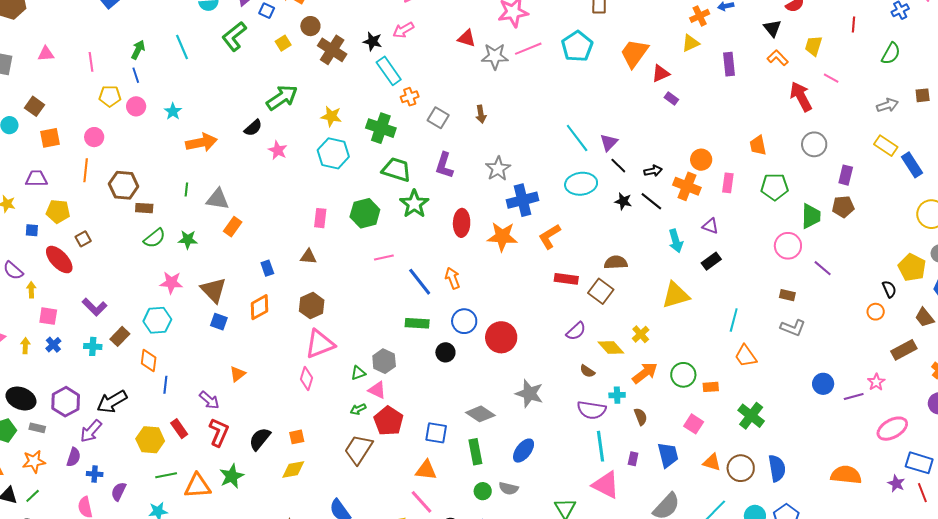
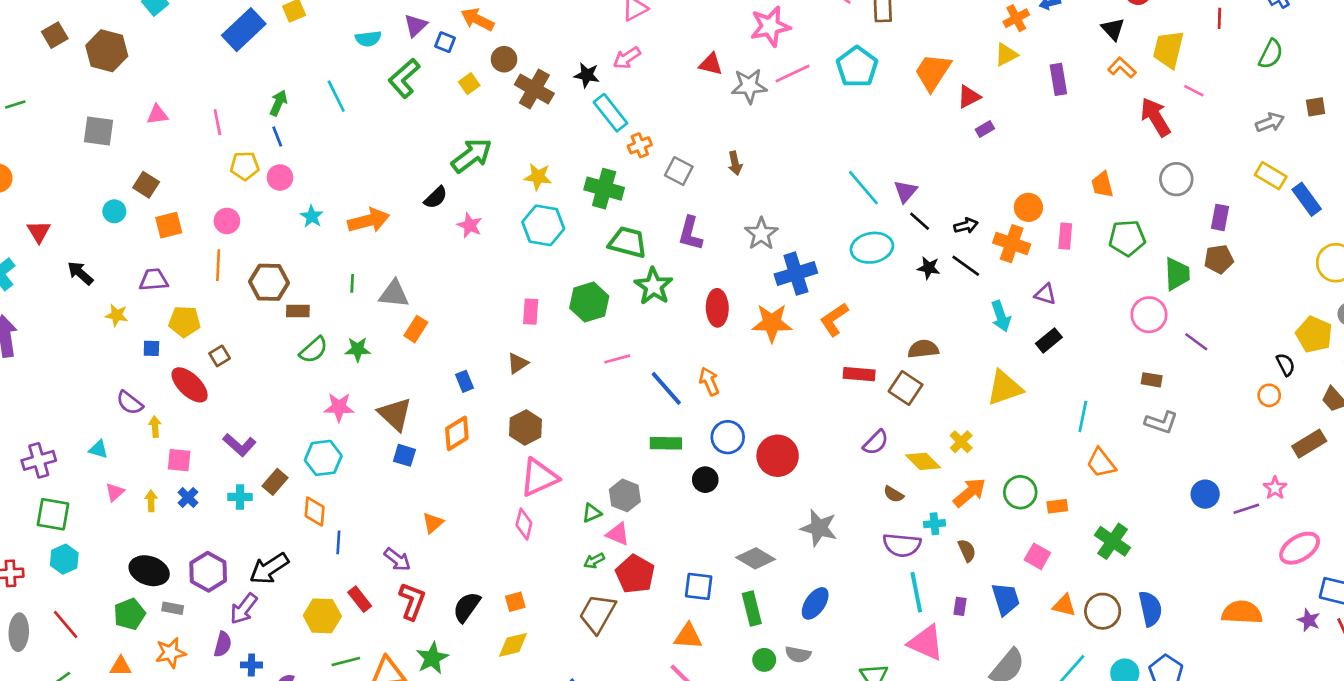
yellow trapezoid: (814, 46) -> (1168, 49), size x1.4
purple rectangle: (671, 98) -> (985, 129), turned -64
cyan star: (173, 111) -> (312, 216), moved
brown triangle: (308, 257) -> (518, 363), turned -36

